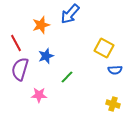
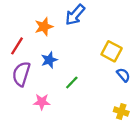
red line: (16, 43) -> (17, 46), turned 60
blue semicircle: (115, 70) -> (123, 75), turned -128

